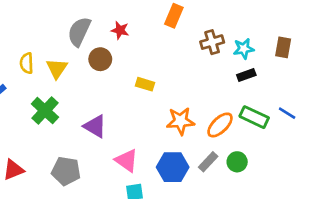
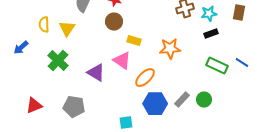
brown circle: (100, 59) -> (114, 22), moved
orange star: (181, 121) -> (170, 49), moved
orange ellipse: (220, 125) -> (145, 78), moved
pink triangle: (127, 161) -> (122, 61), moved

